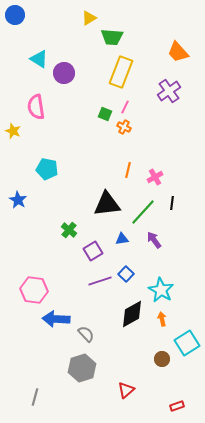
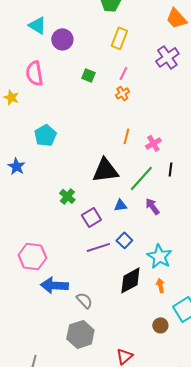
yellow rectangle: (121, 72) -> (119, 38), size x0.7
green square: (105, 114) -> (88, 75), moved
orange cross: (124, 127) -> (122, 93), turned 32
cyan pentagon: (47, 169) -> (45, 135), turned 30

